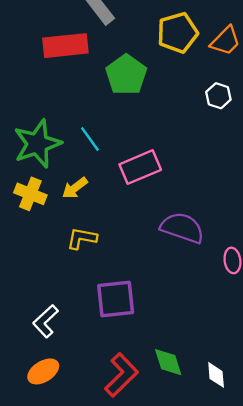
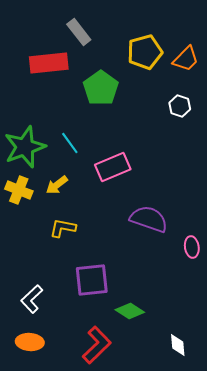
green diamond: (168, 362) -> (130, 311), moved, turned -40
orange ellipse: (43, 371) -> (30, 342), turned 36

